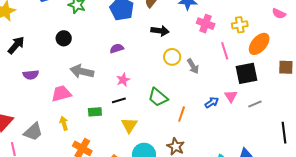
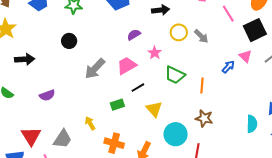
black arrow: (16, 45) -> (25, 59), turned 60
purple semicircle: (117, 48) -> (134, 35), moved
gray arrow: (82, 71) -> (95, 69), turned -45
purple semicircle: (31, 75) -> (47, 95), moved
pink star: (123, 80) -> (155, 53), moved
pink trapezoid: (61, 94) -> (127, 66), moved

